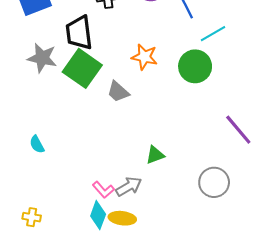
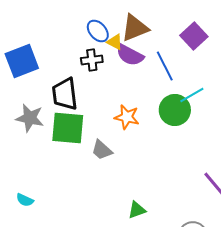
green circle: (195, 66) -> (175, 110), moved
green square: (82, 68) -> (68, 128), turned -30
cyan semicircle: (37, 144) -> (25, 200), turned -36

